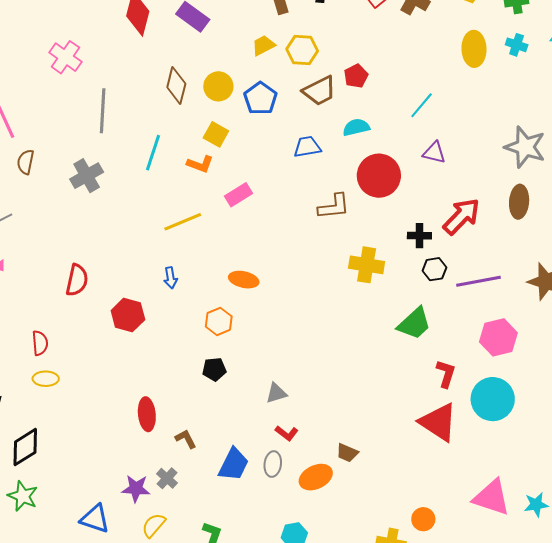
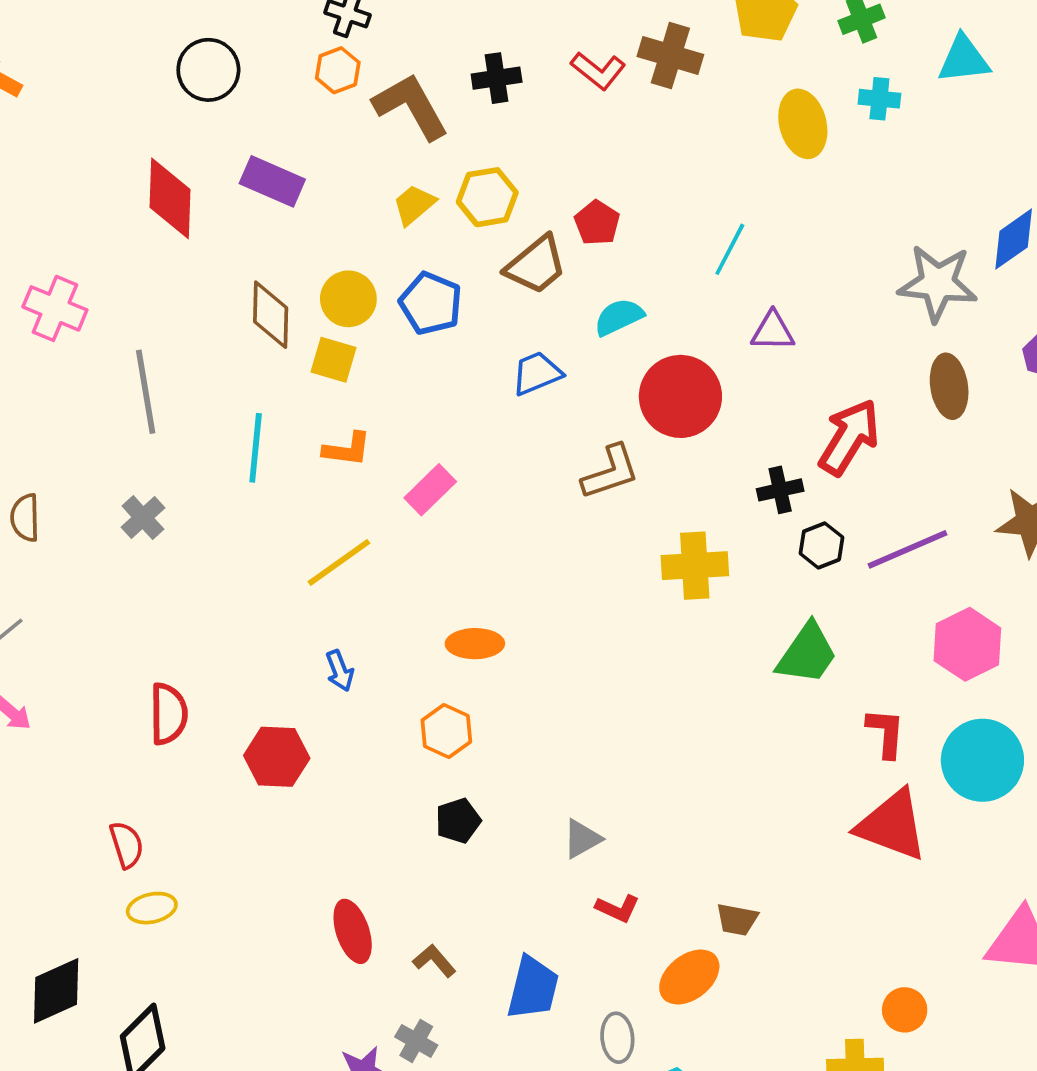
yellow square: (216, 134) -> (333, 360), moved
gray cross: (87, 176) -> (143, 518), size x0.7
gray ellipse: (273, 464) -> (617, 1038), moved

